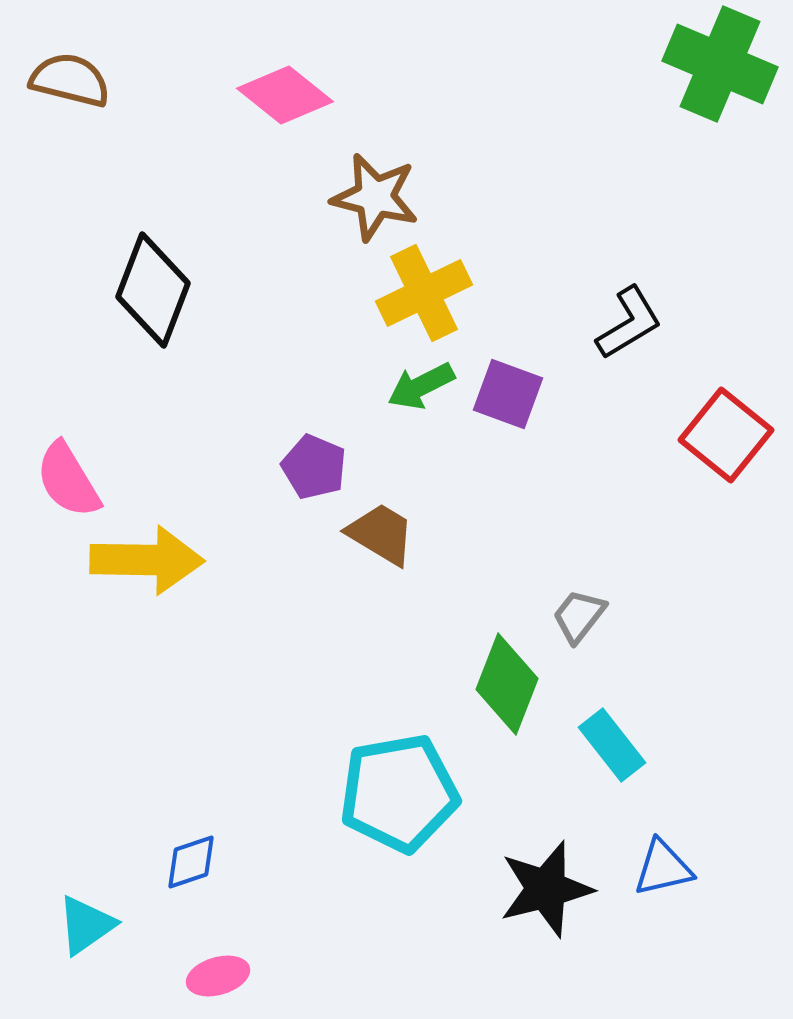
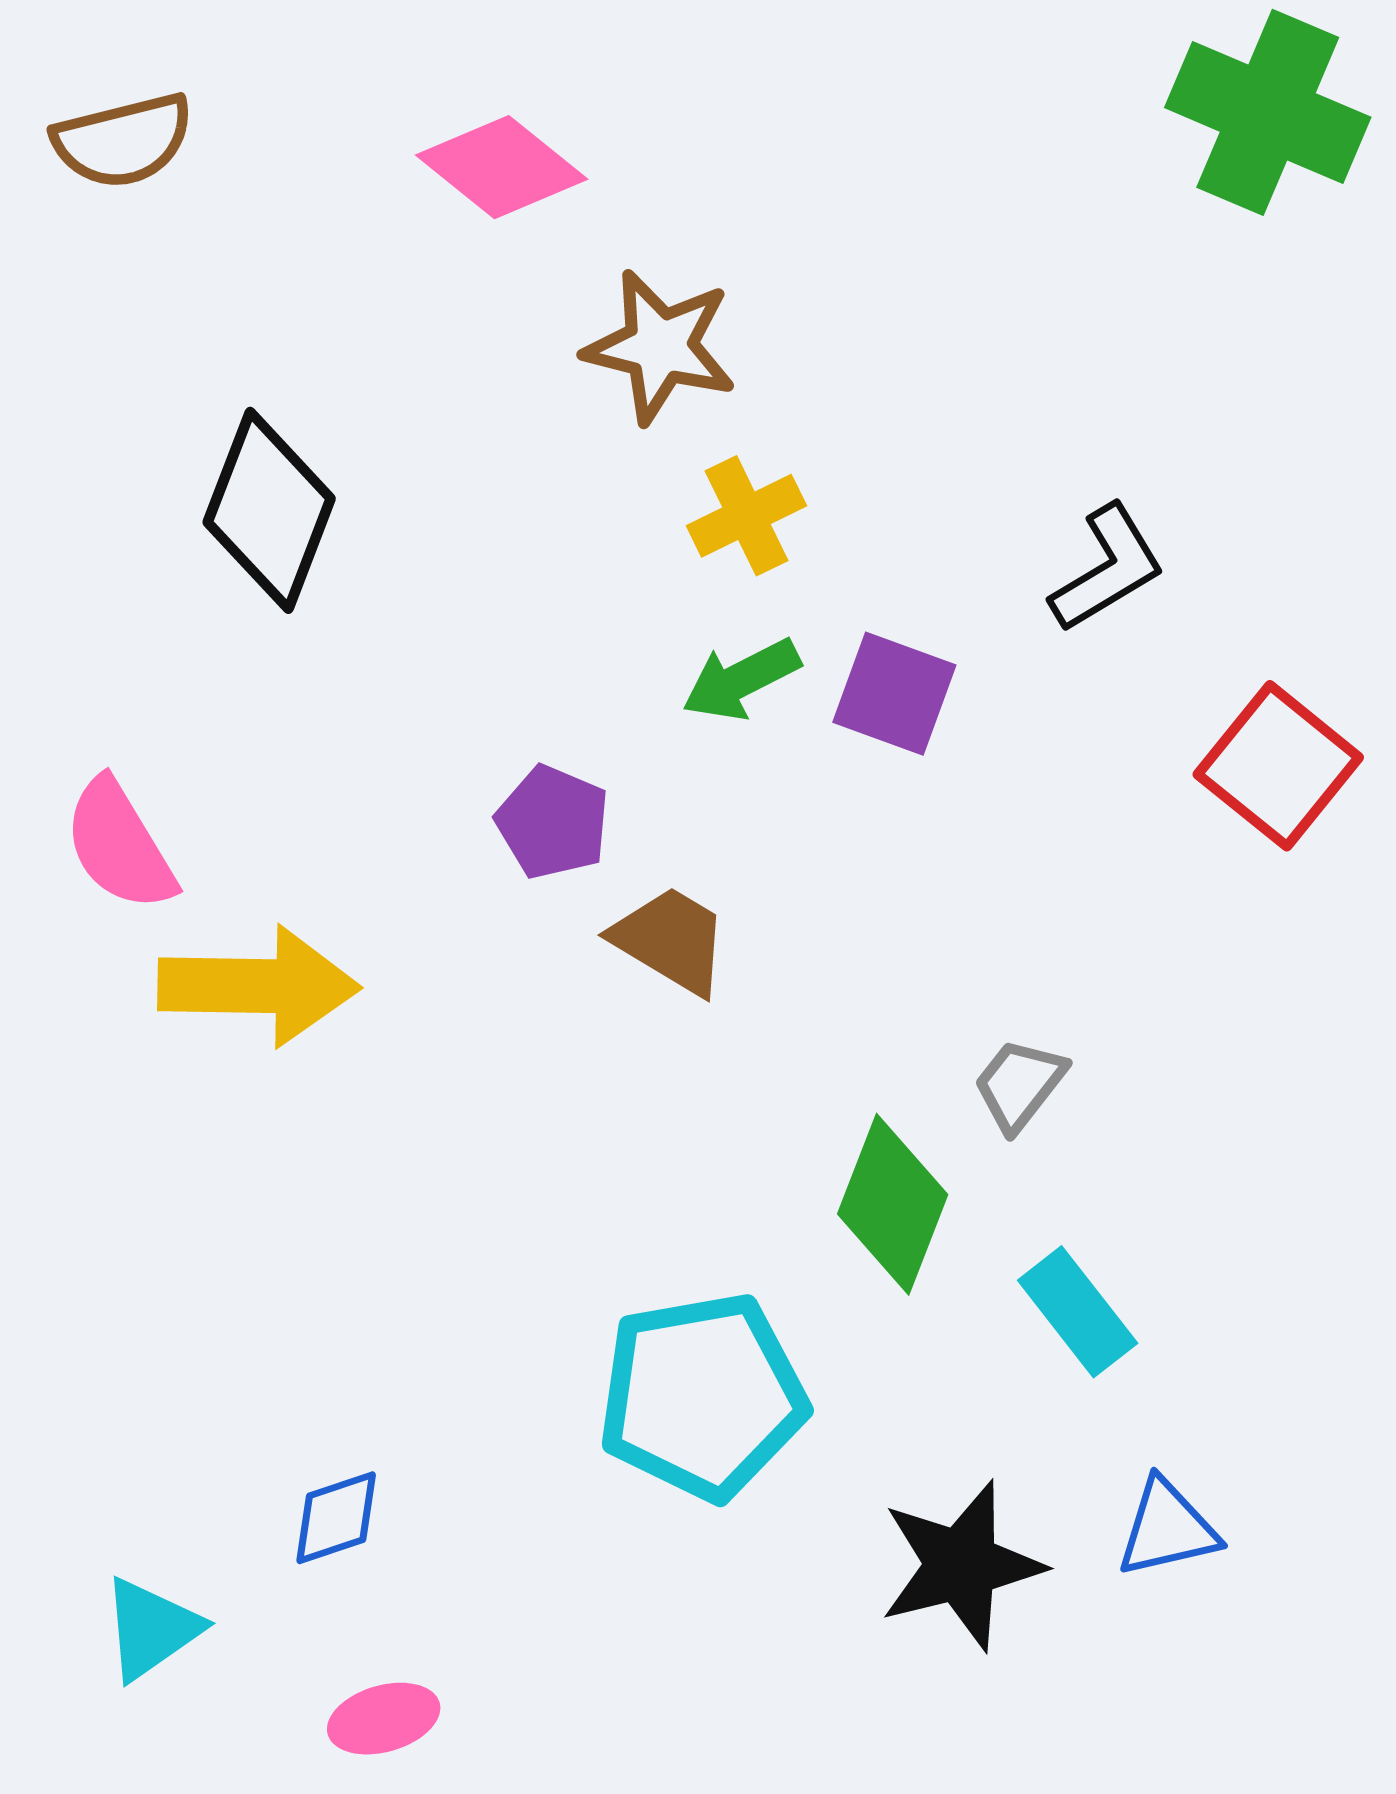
brown semicircle: (70, 80) -> (123, 141), turned 152
yellow cross: (424, 293) -> (746, 516), size x0.7

